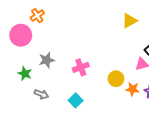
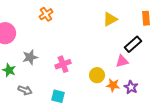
orange cross: (37, 16) -> (46, 14), moved
cyan square: (76, 100) -> (58, 96), turned -32

